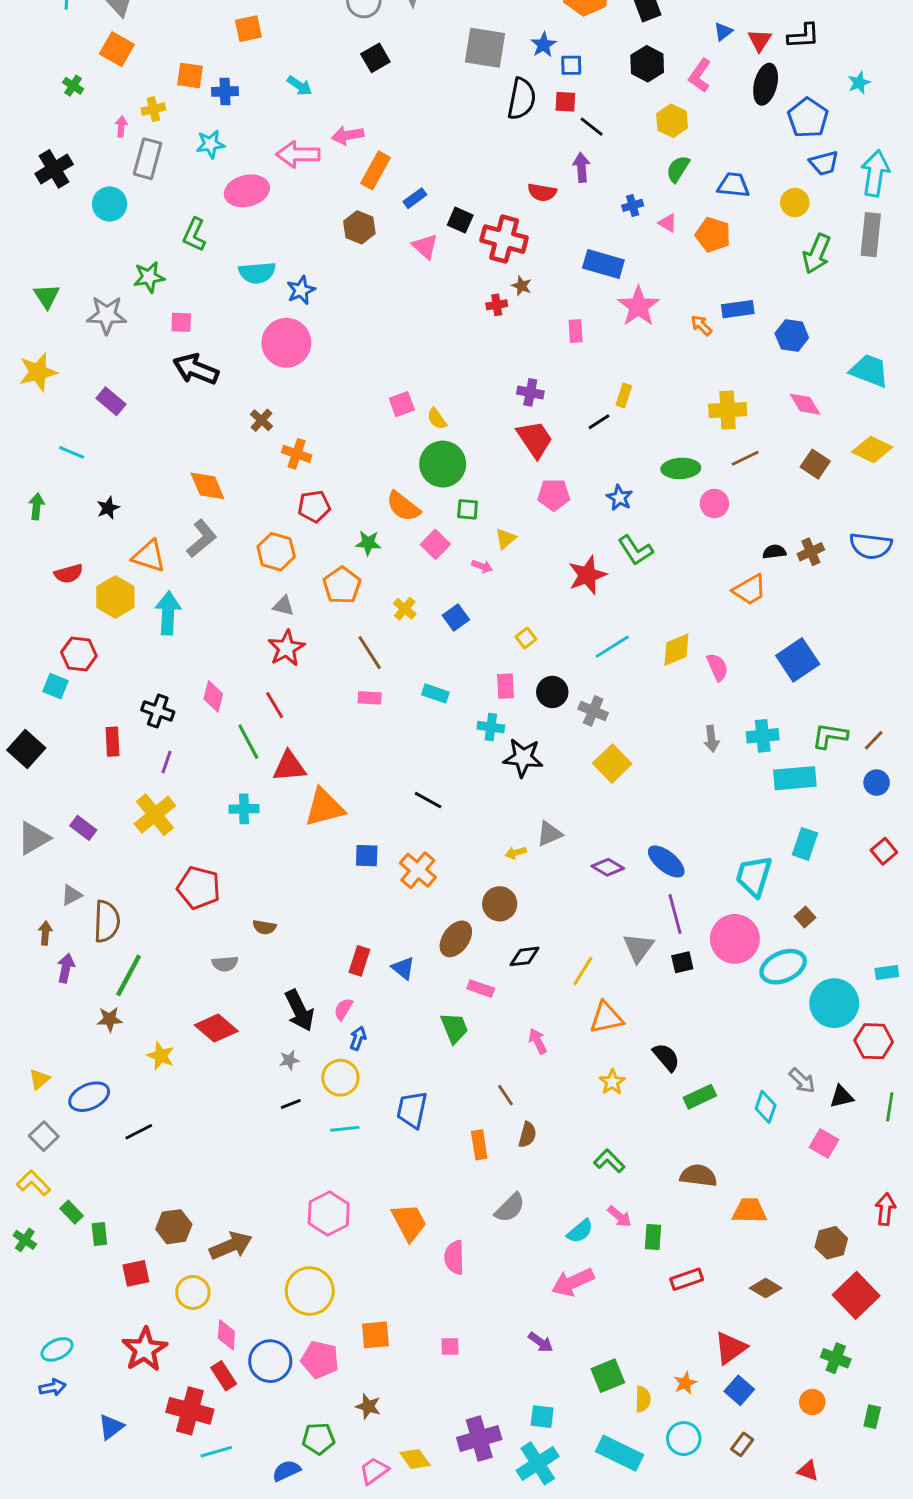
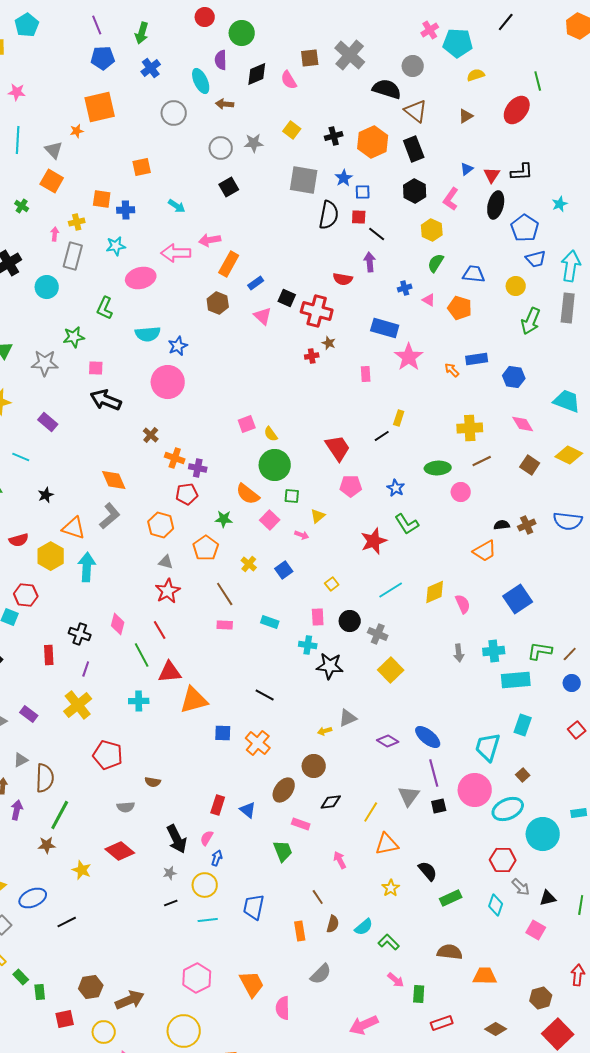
purple cross: (530, 392) -> (198, 468), moved
red hexagon: (874, 1041) -> (503, 860), moved
cyan semicircle: (580, 1231) -> (364, 927), moved

